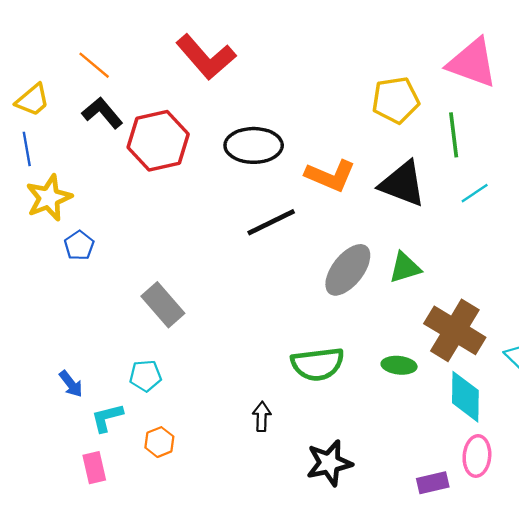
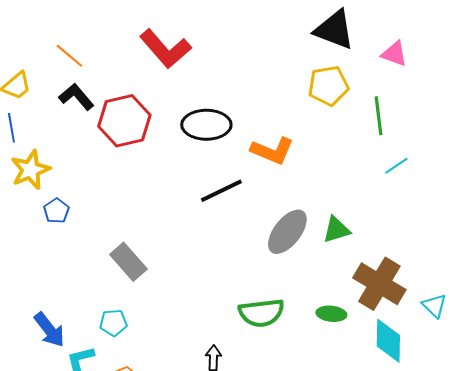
pink triangle: (472, 63) -> (394, 54), size x0.6
black triangle: (403, 184) -> (334, 30), moved
blue arrow: (71, 384) -> (49, 330), size x1.5

